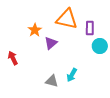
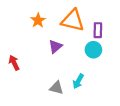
orange star: (35, 30) -> (38, 20), moved
cyan circle: (100, 46) -> (93, 50), moved

